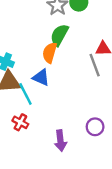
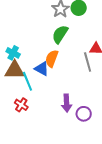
orange semicircle: (50, 53) -> (52, 59), moved
purple arrow: (60, 141) -> (67, 103), moved

